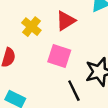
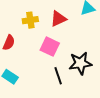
yellow cross: (31, 27) -> (30, 20), turned 35

